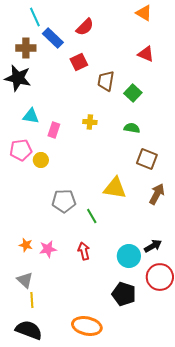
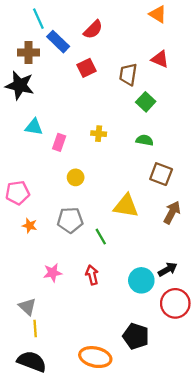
brown trapezoid: (106, 81) -> (128, 74), moved
pink pentagon: (21, 150) -> (18, 193), moved
yellow circle: (41, 160) -> (76, 177), moved
orange star: (26, 245) -> (30, 226), moved
black pentagon: (124, 294) -> (136, 336), moved

